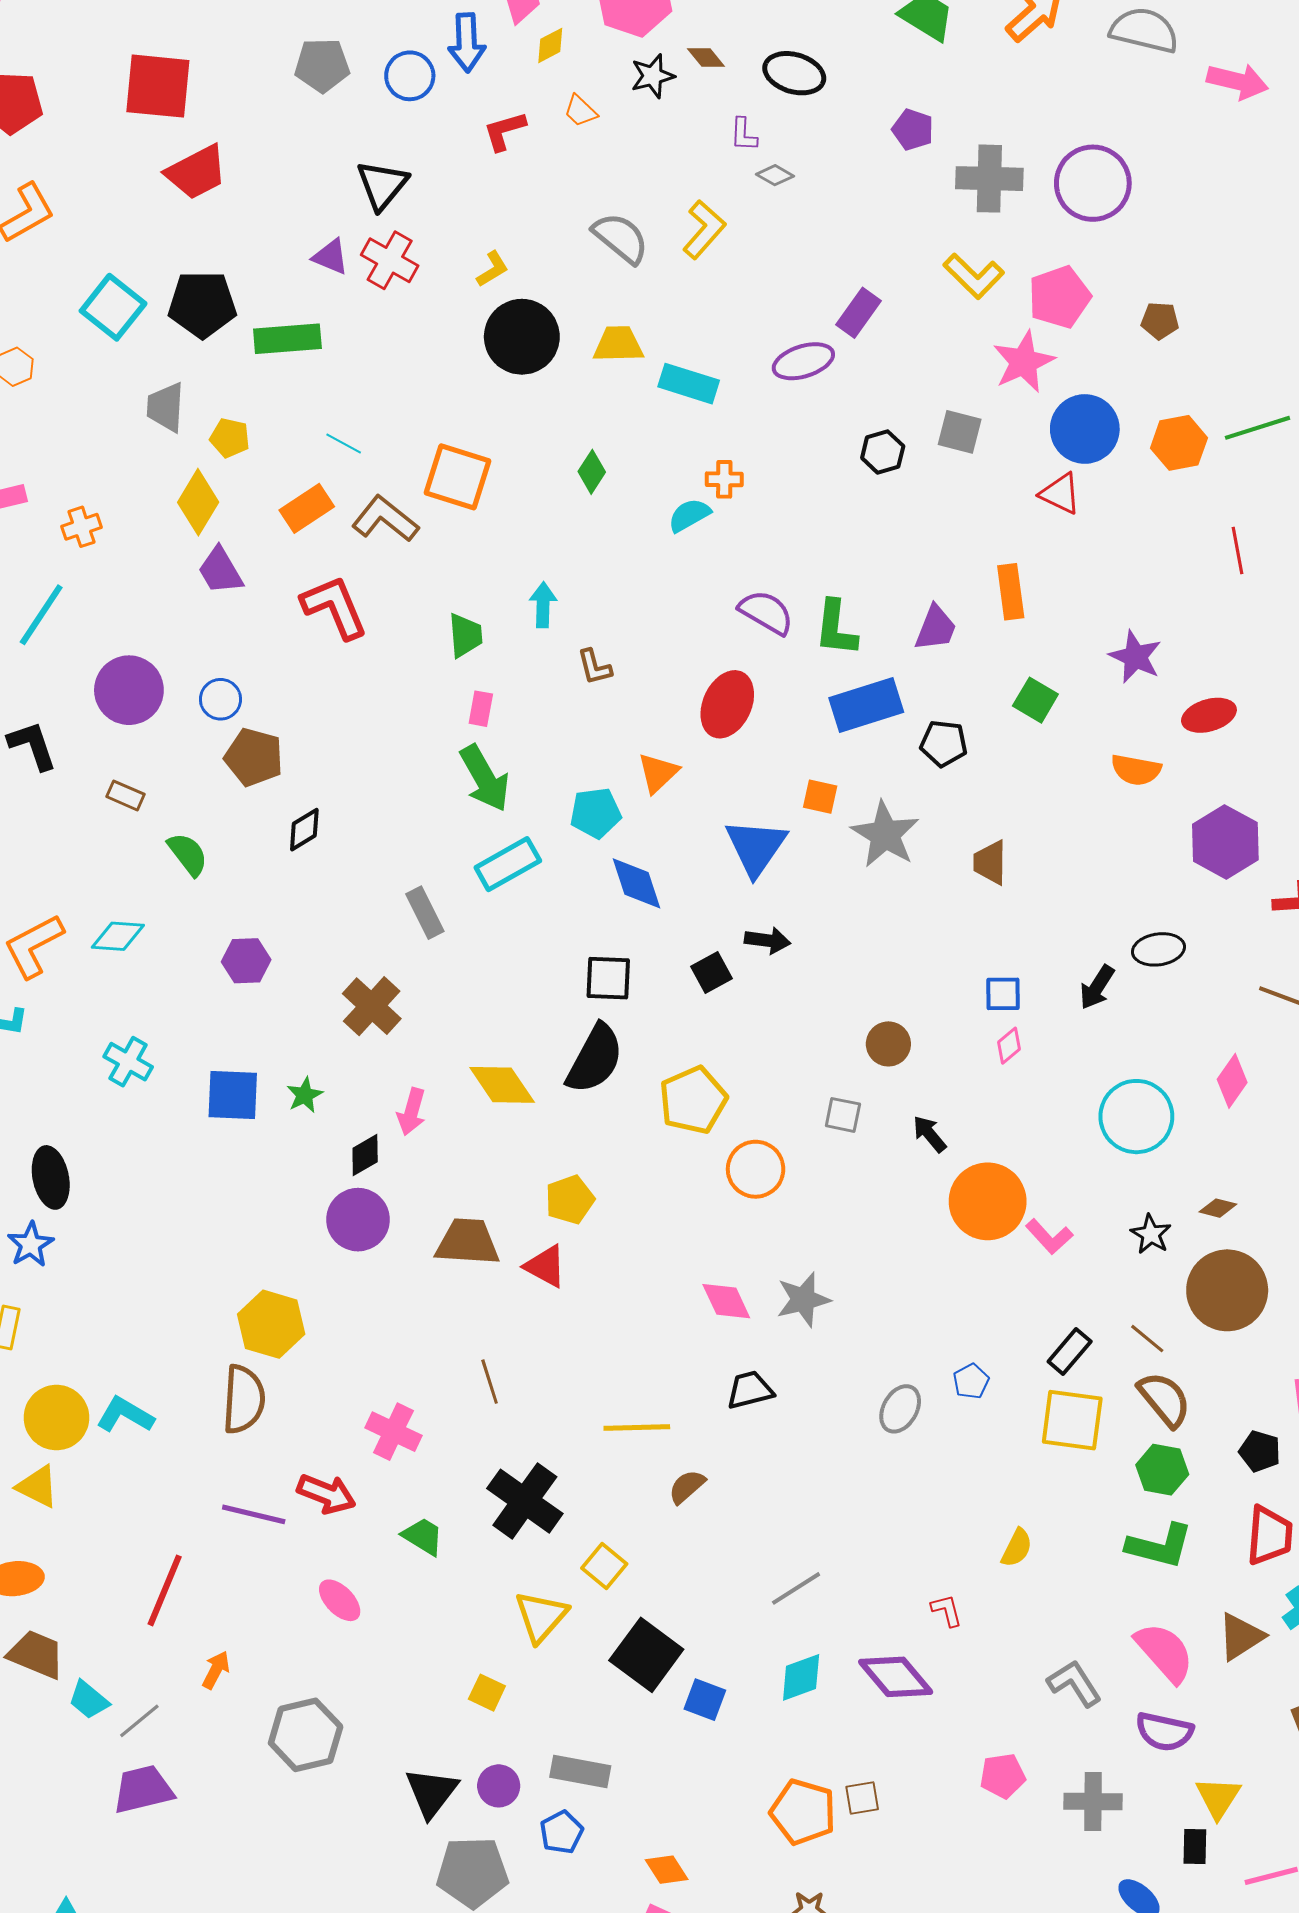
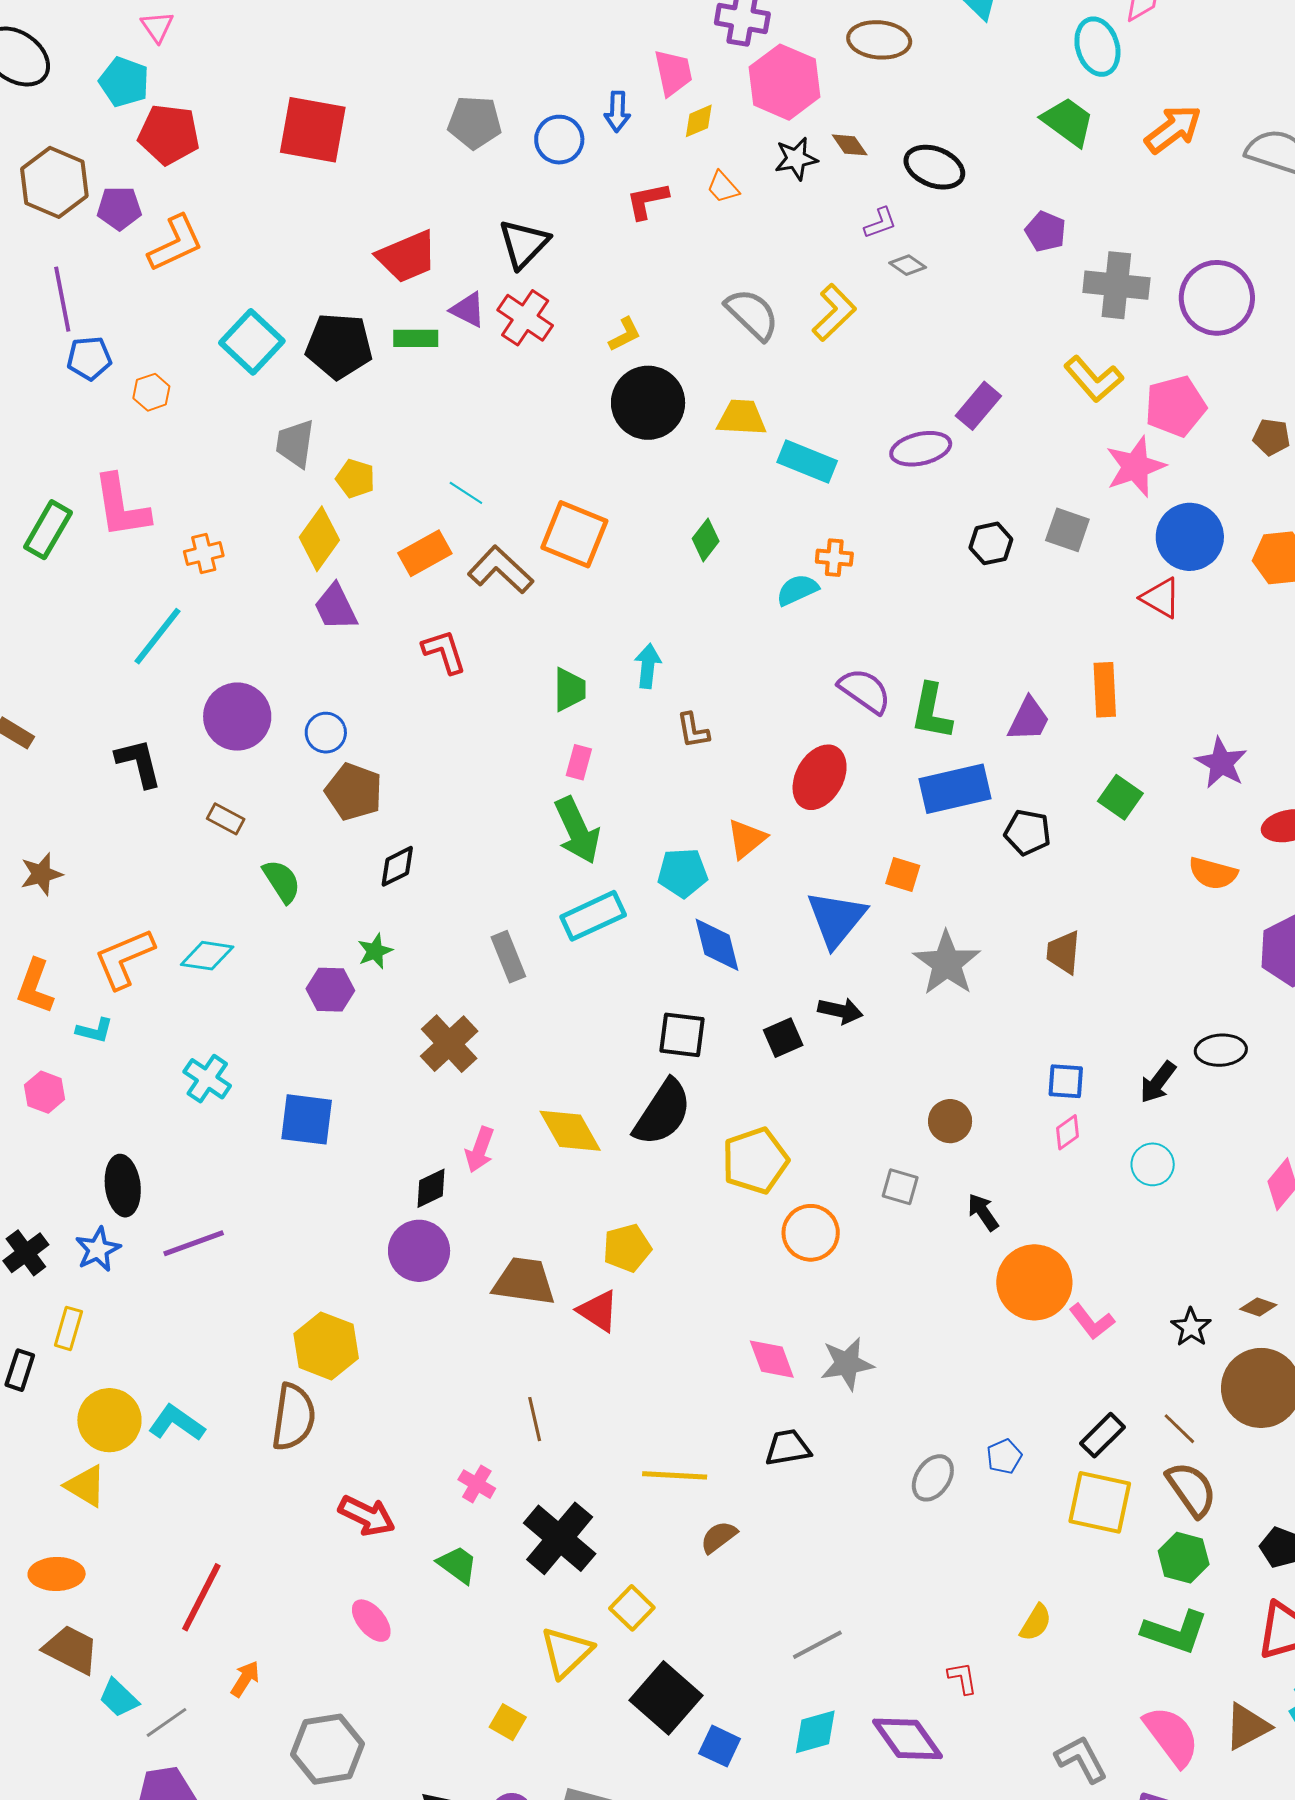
blue arrow: (467, 43) -> (617, 112), size x0.7
purple L-shape: (744, 135) -> (880, 223), turned -117
red trapezoid: (196, 172) -> (407, 257), moved
green rectangle: (287, 339) -> (416, 338), moved, size x0.7
red L-shape: (334, 607) -> (444, 652), size x0.7
gray star: (885, 834) -> (947, 963), moved
green star: (305, 1095) -> (375, 951), moved
cyan circle: (1136, 1117) -> (1153, 1164), moved, size x0.6
pink cross: (393, 1432) -> (477, 1484), moved, size x0.7
purple line: (254, 1514) -> (194, 1243), moved, turned -38

